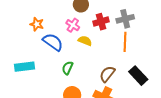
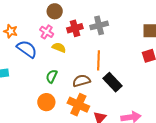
orange line: (125, 42) -> (98, 60), moved
green semicircle: (68, 68) -> (52, 76), moved
brown semicircle: (107, 74) -> (81, 81), turned 36

